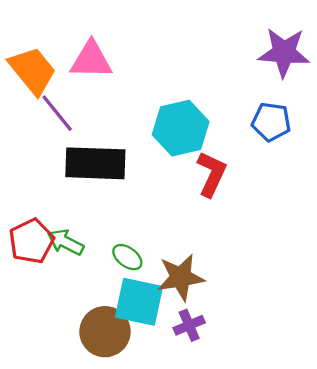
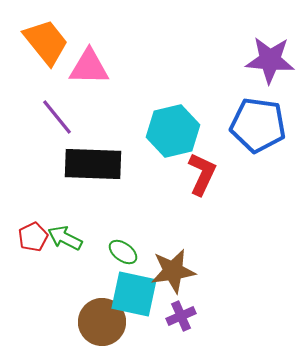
orange trapezoid: (33, 71) -> (46, 42), moved
blue pentagon: (271, 122) -> (258, 125), size x1.5
red pentagon: (31, 241) -> (33, 237), size x0.7

